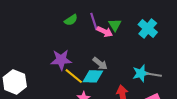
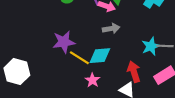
gray arrow: (100, 64) -> (111, 29), moved, turned -42

